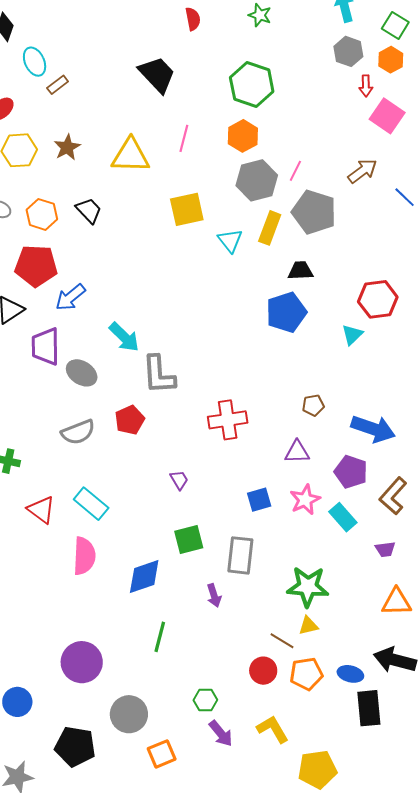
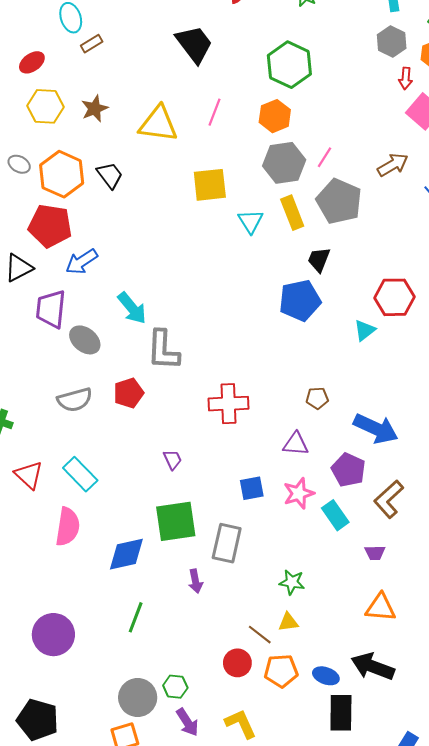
orange hexagon: (42, 214) -> (62, 174), size x1.4
yellow rectangle: (270, 228) -> (292, 213), turned -48
black trapezoid: (301, 271) -> (319, 260), turned -72
green square: (189, 540) -> (176, 521), size x1.4
green star: (308, 587) -> (292, 582), size x0.6
gray circle: (129, 714) -> (138, 698), moved

